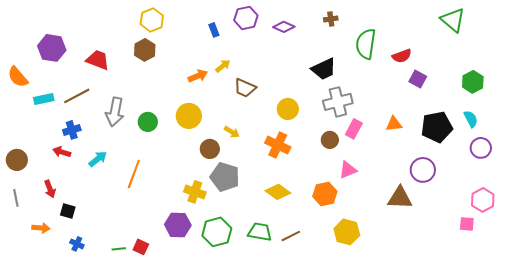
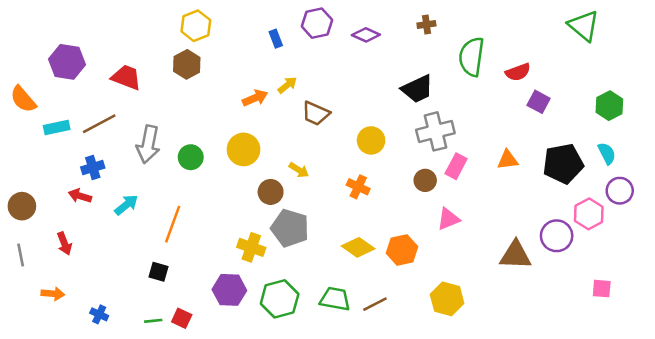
orange cross: (278, 145) -> (358, 187), size x0.7
purple circle: (423, 170) -> (557, 236), moved
orange hexagon: (325, 194) -> (402, 250), moved
pink hexagon: (483, 200) -> (589, 214), moved
black square: (68, 211) -> (158, 272), moved

